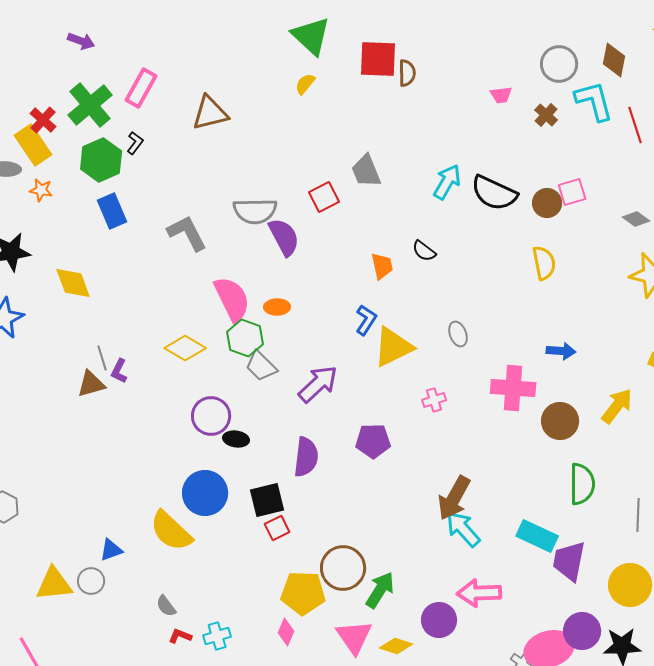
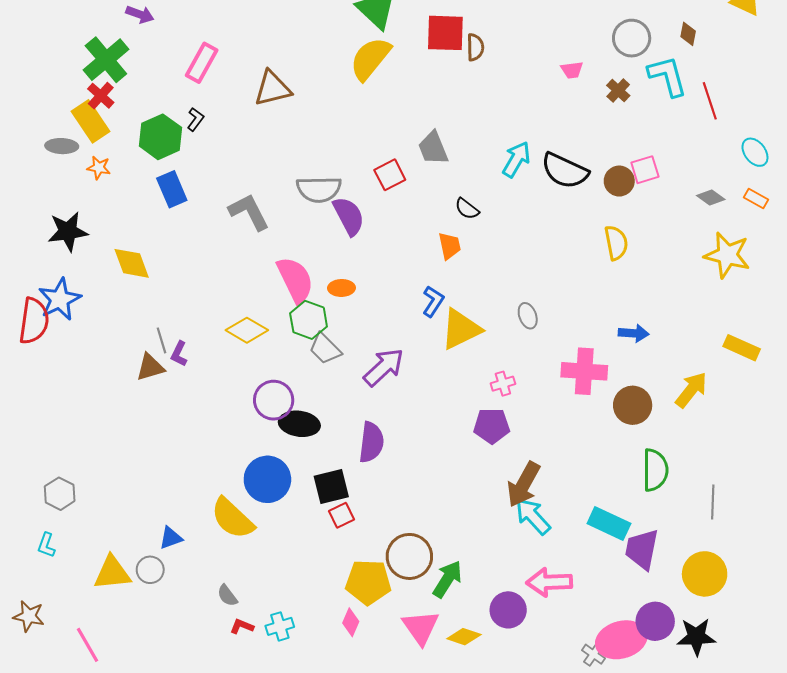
brown diamond: (614, 60) -> (688, 34), size x0.7
yellow semicircle: (305, 84) -> (370, 59), size x2.0
green cross: (90, 105) -> (106, 60), moved
black semicircle: (424, 251) -> (467, 209), moved
black ellipse: (236, 439) -> (299, 424), size x1.5
purple pentagon: (373, 441) -> (492, 426), moved

